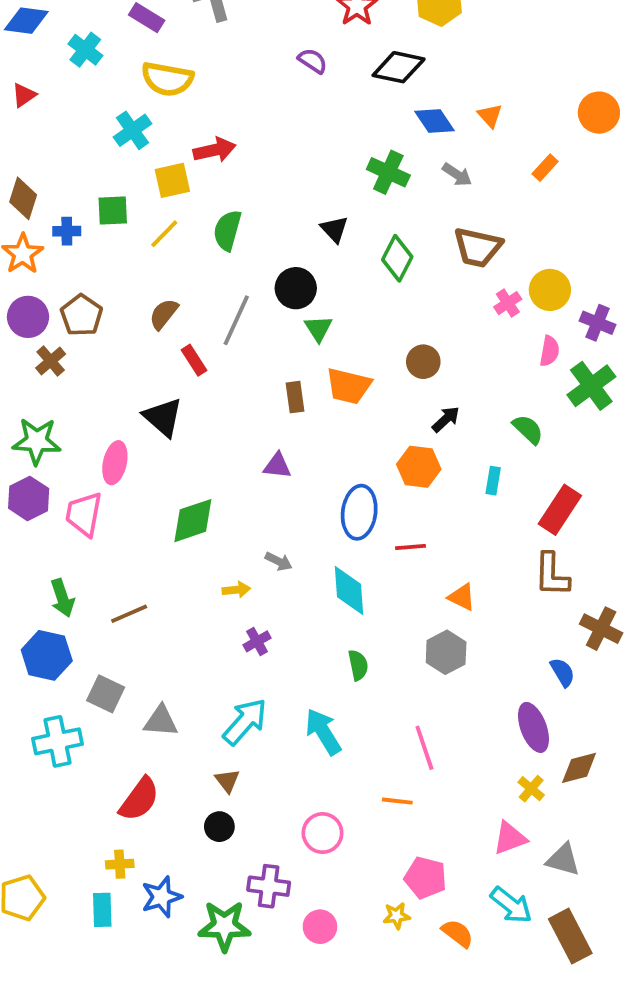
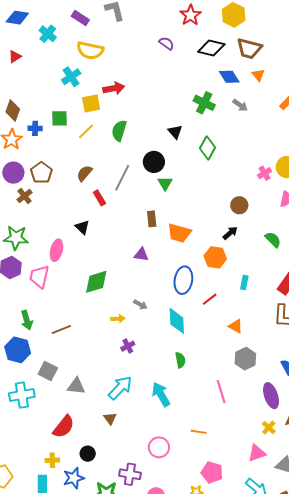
brown trapezoid: (478, 247) -> (249, 49), moved
brown circle: (423, 362) -> (239, 205), moved
orange trapezoid: (349, 386) -> (179, 233), moved
black triangle: (163, 417) -> (82, 227), size x0.7
cyan rectangle: (493, 481) -> (244, 282), moved
red line: (411, 547) -> (210, 299), turned -35
gray hexagon: (446, 652) -> (245, 359), moved
pink line: (424, 748) -> (221, 392), moved
black circle: (219, 827) -> (88, 454), moved

